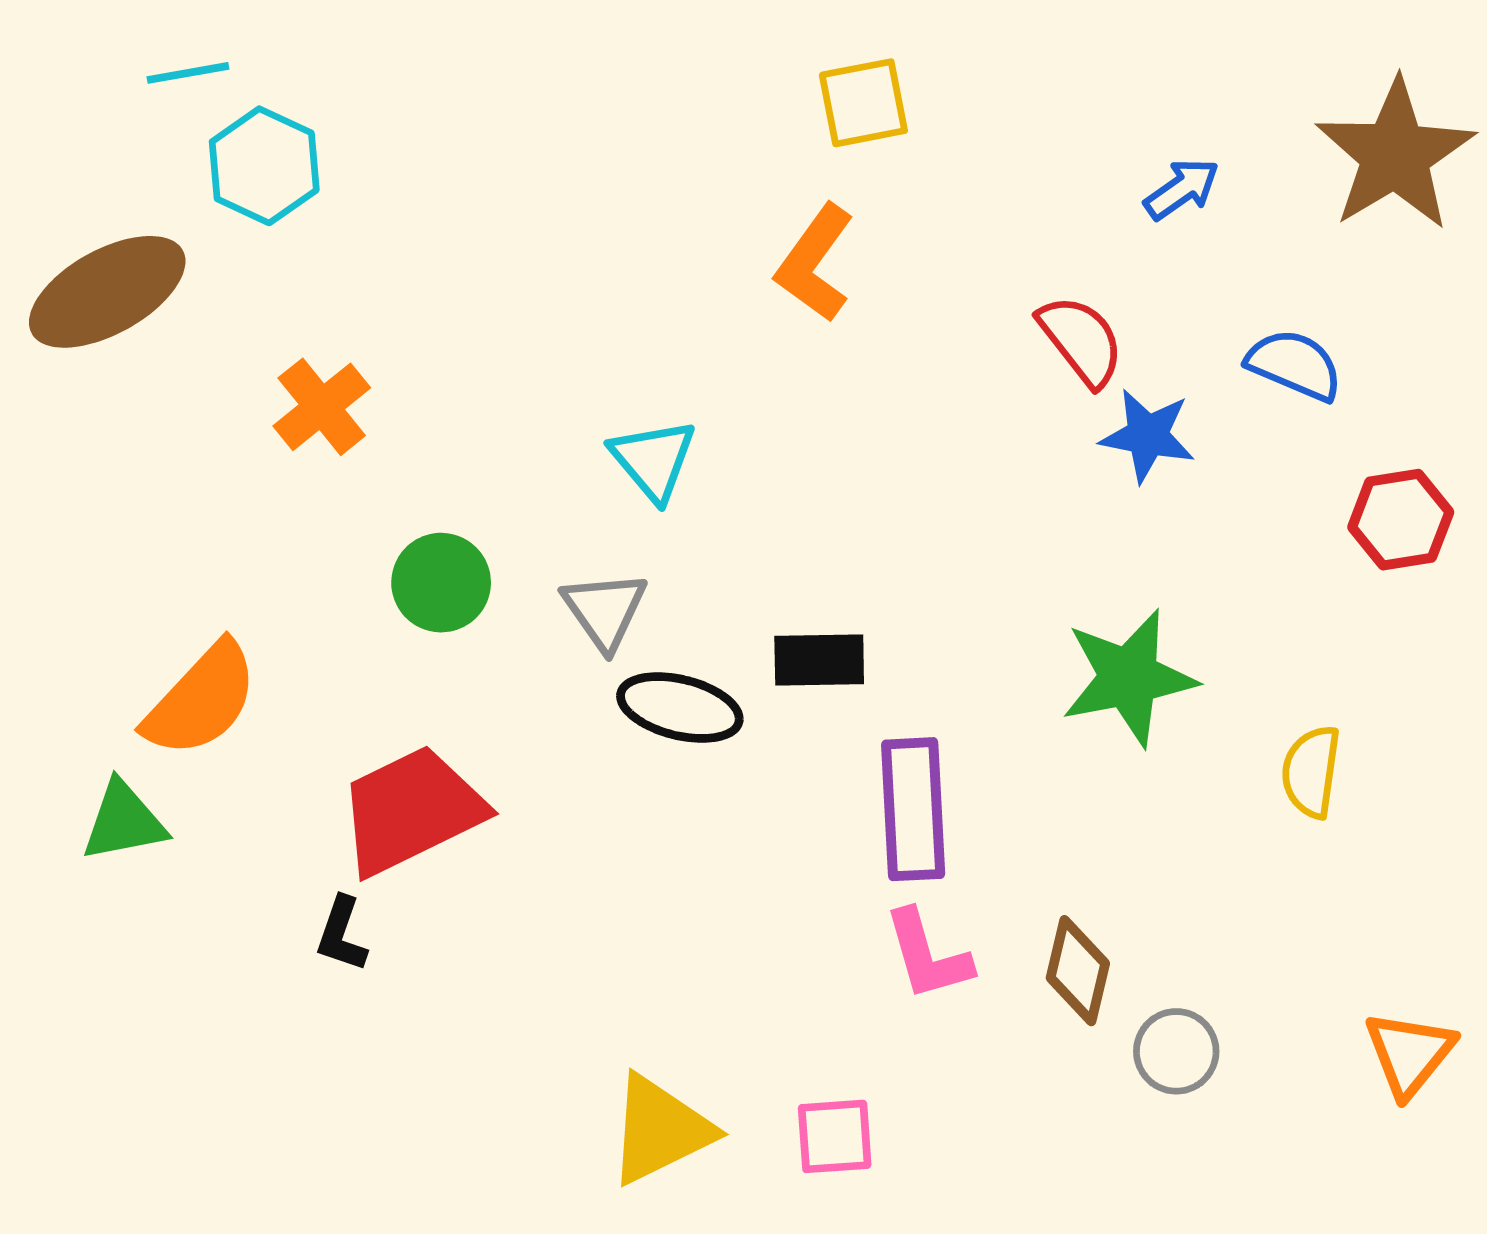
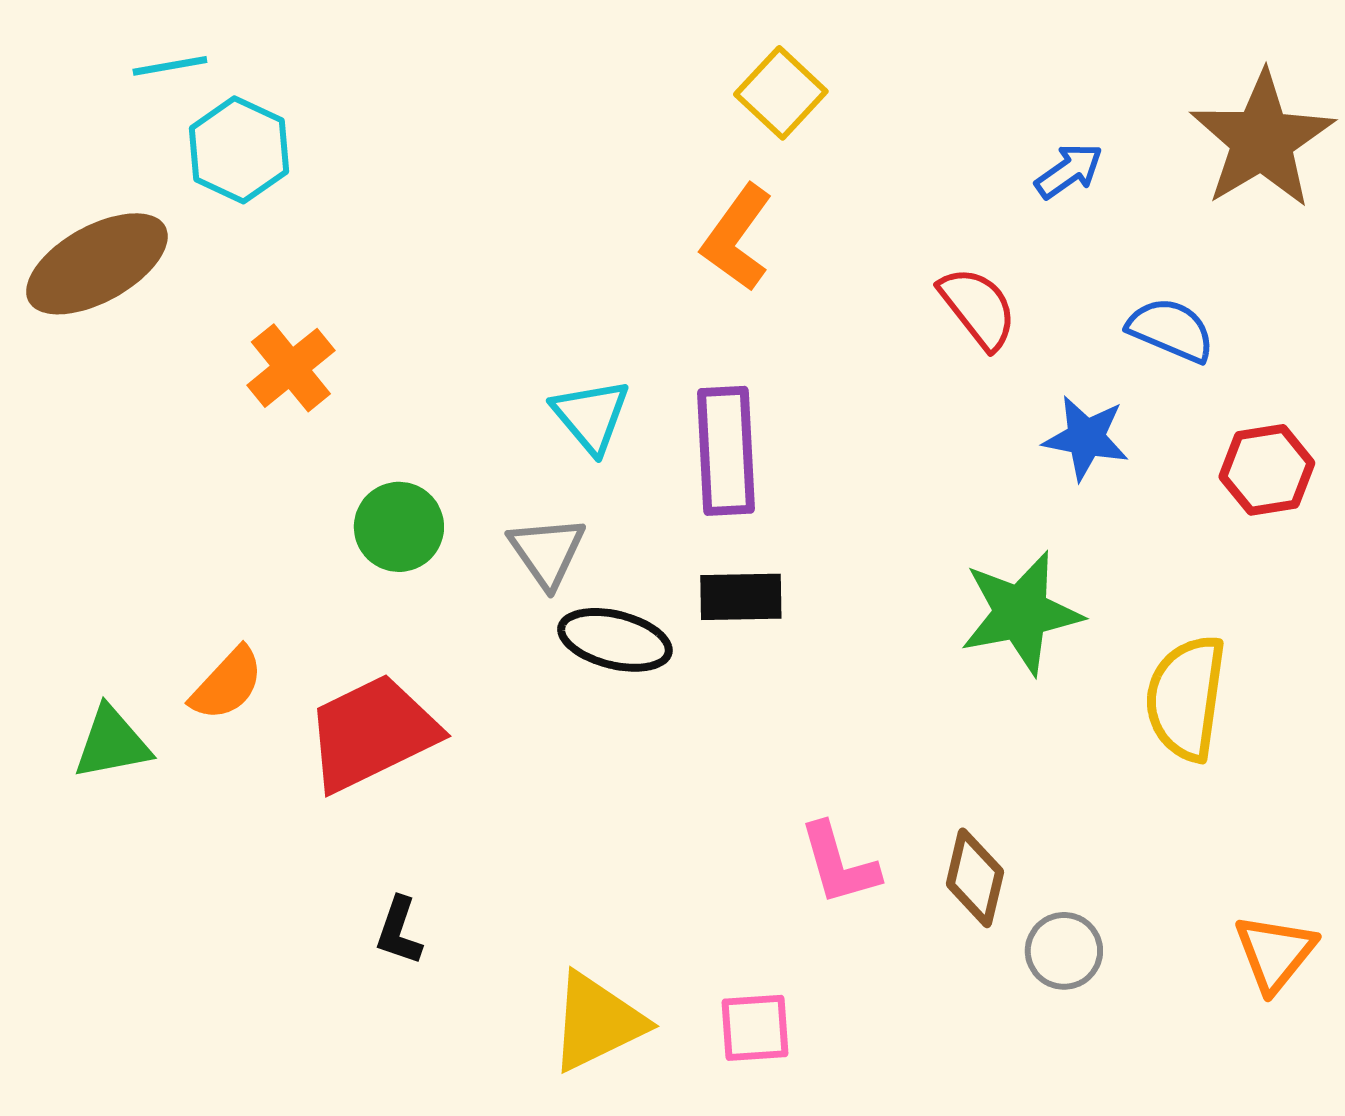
yellow square: (863, 103) -> (781, 93), turned -36
blue star: (1148, 436) -> (1086, 438), moved
orange semicircle: (201, 700) -> (227, 684), moved, size x0.7
yellow semicircle: (1311, 772) -> (1186, 698), size x1.5
purple rectangle: (913, 809) -> (726, 451), moved
black L-shape: (342, 934) -> (399, 931), moved

